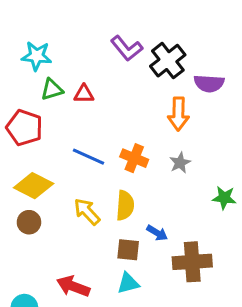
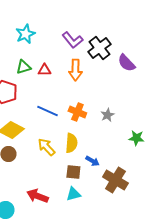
cyan star: (37, 56) -> (25, 34), moved, turned -30
purple semicircle: (209, 83) -> (126, 63), turned 42
orange arrow: (178, 114) -> (75, 70), moved
brown cross: (192, 262) -> (115, 180), turned 35

